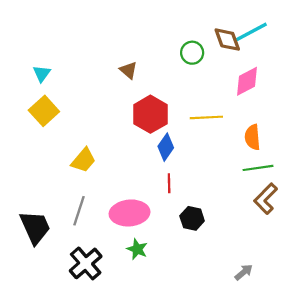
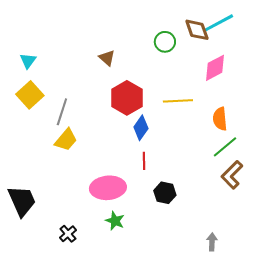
green line: (258, 168) -> (225, 147), turned -32
gray line: (79, 211) -> (62, 112), moved
black cross: (86, 263) -> (68, 234), size x0.6
gray arrow: (244, 272) -> (212, 242), turned -48

